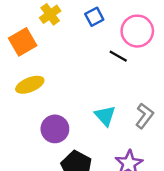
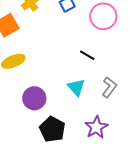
black line: (118, 56) -> (87, 55), moved

